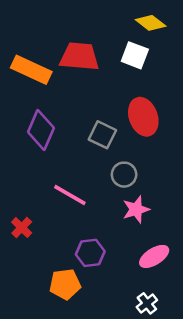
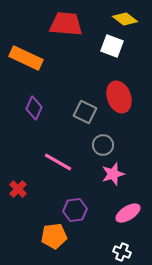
red trapezoid: (79, 57) -> (66, 24), moved
purple diamond: (41, 130) -> (34, 108), size x0.7
white cross: (147, 303) -> (122, 252), turned -30

